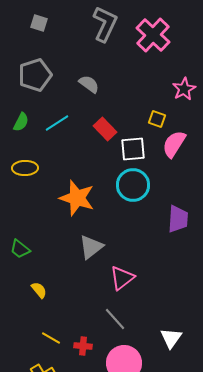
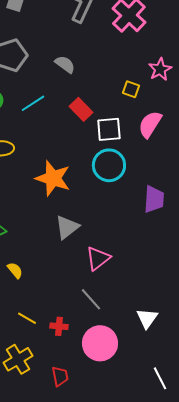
yellow square: (157, 119) -> (131, 89), moved

